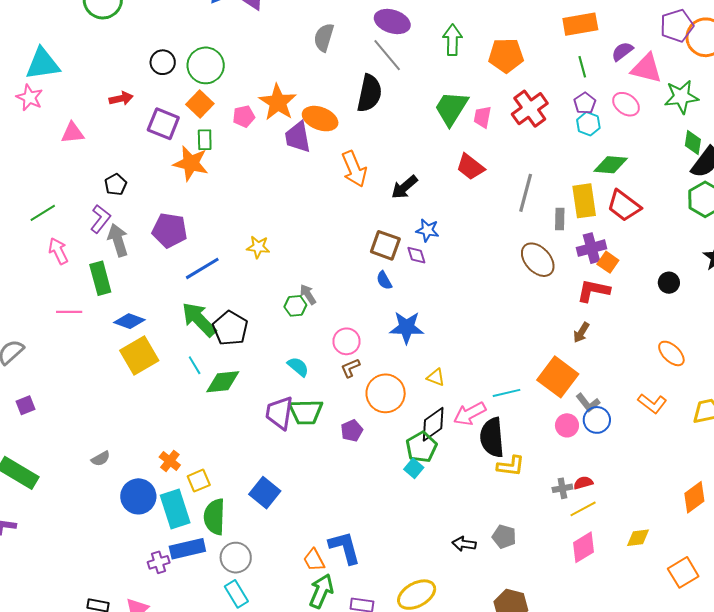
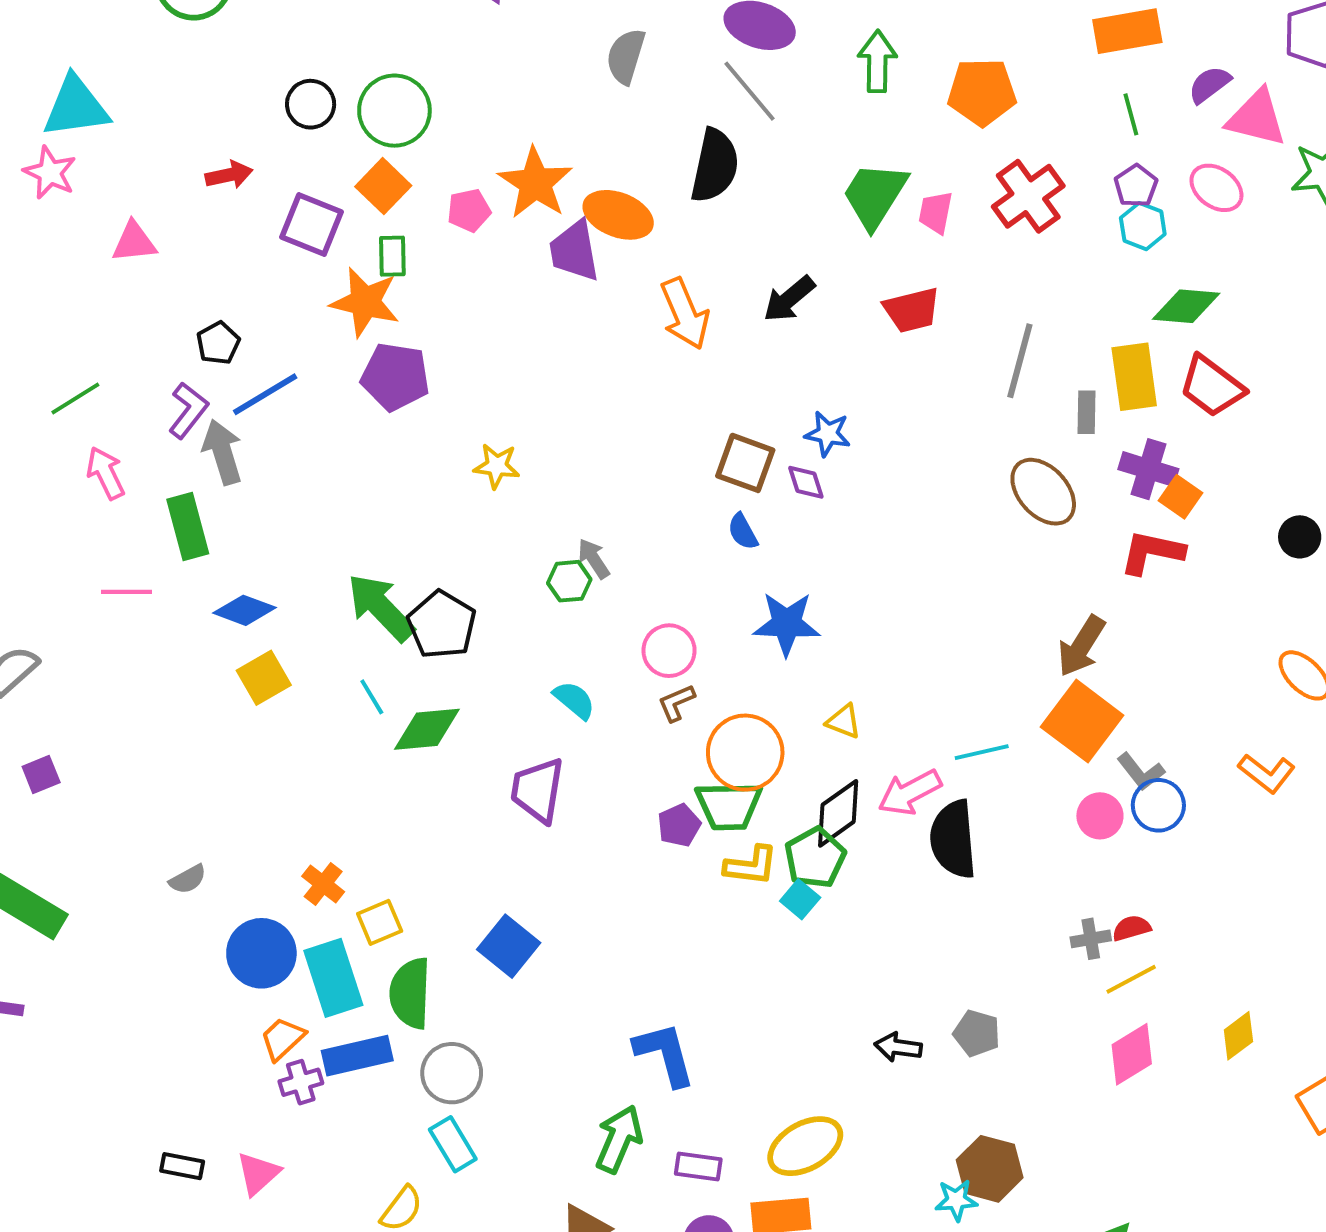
red trapezoid: (470, 167) -> (912, 310), turned -52
black arrow: (404, 187) -> (789, 299), moved
purple pentagon: (170, 230) -> (395, 377), moved
purple cross: (591, 248) -> (1148, 469), turned 32
blue line: (202, 268) -> (265, 394), moved
brown arrow: (581, 332) -> (1081, 646), moved, size x1.5
yellow square: (139, 356) -> (264, 678), size x0.7
green trapezoid: (306, 412) -> (729, 806), moved
yellow L-shape: (511, 466) -> (751, 866), moved
yellow diamond: (638, 538) -> (1238, 1036), turned -30
orange trapezoid: (314, 560) -> (283, 1039), moved, turned 75

